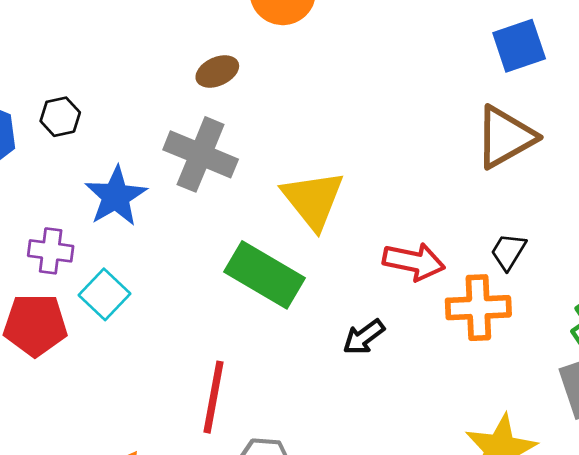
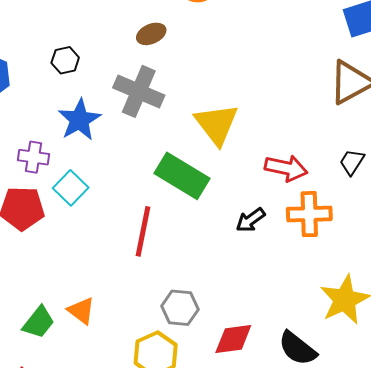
black hexagon: (60, 117) -> (65, 60), moved
orange cross: (478, 308) -> (309, 214), moved
red line: (213, 397) -> (143, 231), moved

